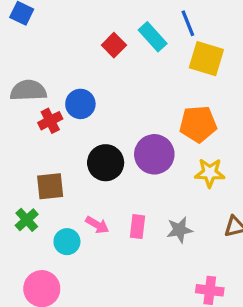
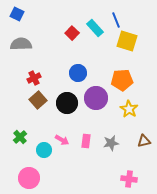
gray semicircle: (28, 90) -> (21, 44), moved
blue circle: (80, 104) -> (78, 73), moved
yellow star: (210, 173) -> (129, 109), turned 30
brown square: (50, 186) -> (38, 100), moved, turned -36

